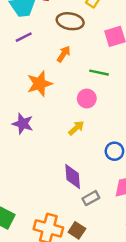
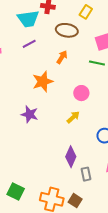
green line: (99, 73) -> (97, 63), moved
purple diamond: (73, 177) -> (71, 157), turned 30
gray rectangle: (91, 198) -> (86, 174), turned -72

